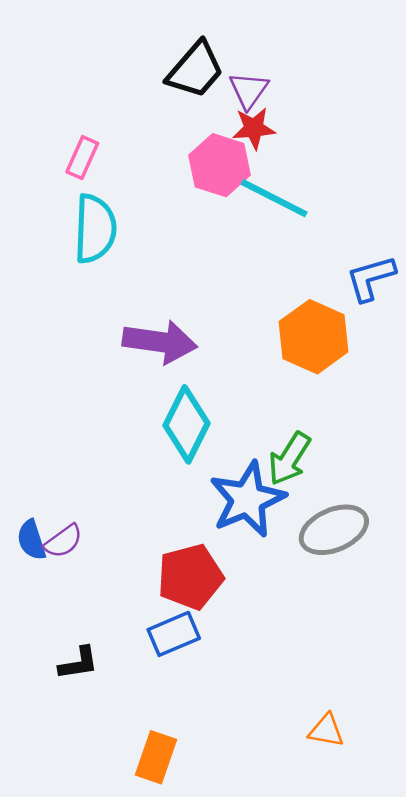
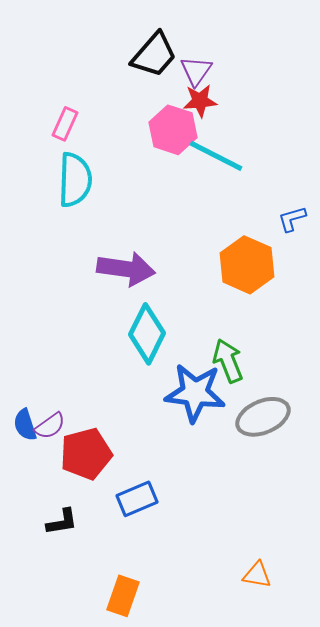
blue L-shape: (371, 278) -> (292, 219), size x0.7
green arrow: (289, 459) -> (228, 361), turned 126
blue star: (247, 499) -> (195, 393), turned 30
red pentagon: (190, 577) -> (86, 454), moved

